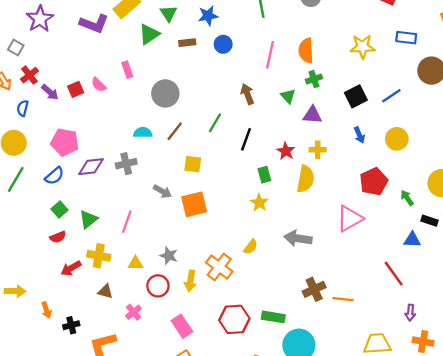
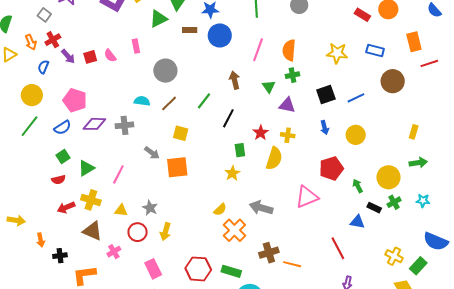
blue circle: (223, 44) -> (220, 35), size x1.5
orange cross: (219, 267) -> (234, 230), moved
brown triangle: (105, 292) -> (92, 231), size x1.5

